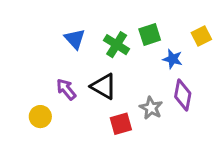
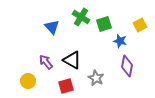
green cross: (117, 45) -> (81, 17), moved
gray star: (151, 108) -> (96, 78), moved
red square: (121, 124) -> (66, 86), moved

